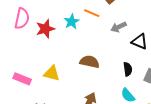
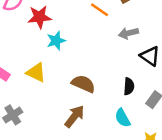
cyan star: (72, 22) -> (56, 41), moved
brown semicircle: (90, 62) -> (83, 84), moved

